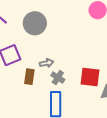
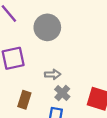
brown rectangle: (29, 77) -> (24, 100), moved

